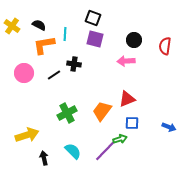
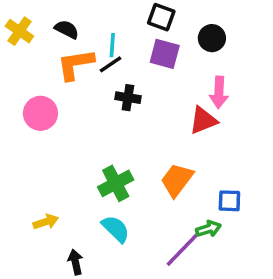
black circle: (134, 40) -> (212, 38), moved
pink arrow: (126, 61) -> (219, 92), turned -84
black line: (54, 75) -> (110, 64), moved
red triangle: (127, 99) -> (203, 120), moved
yellow arrow: (27, 135) -> (46, 222), size x0.6
cyan semicircle: (73, 151) -> (116, 229), moved

